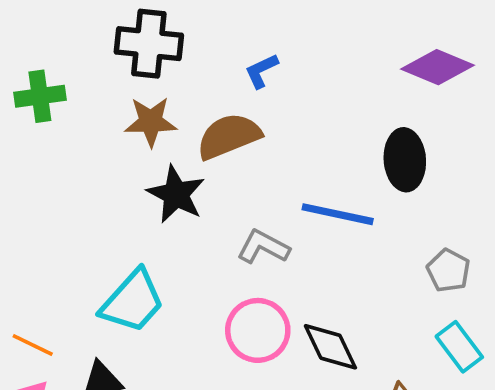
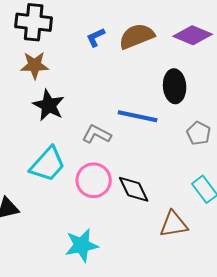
brown semicircle: (229, 136) -> (137, 36), moved
gray pentagon: (448, 271) -> (199, 133), moved
cyan trapezoid: (133, 301) -> (48, 164), moved

